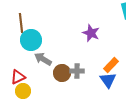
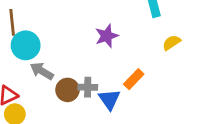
purple star: (91, 33) -> (107, 36), turned 30
blue triangle: (108, 80) -> (109, 99), moved

